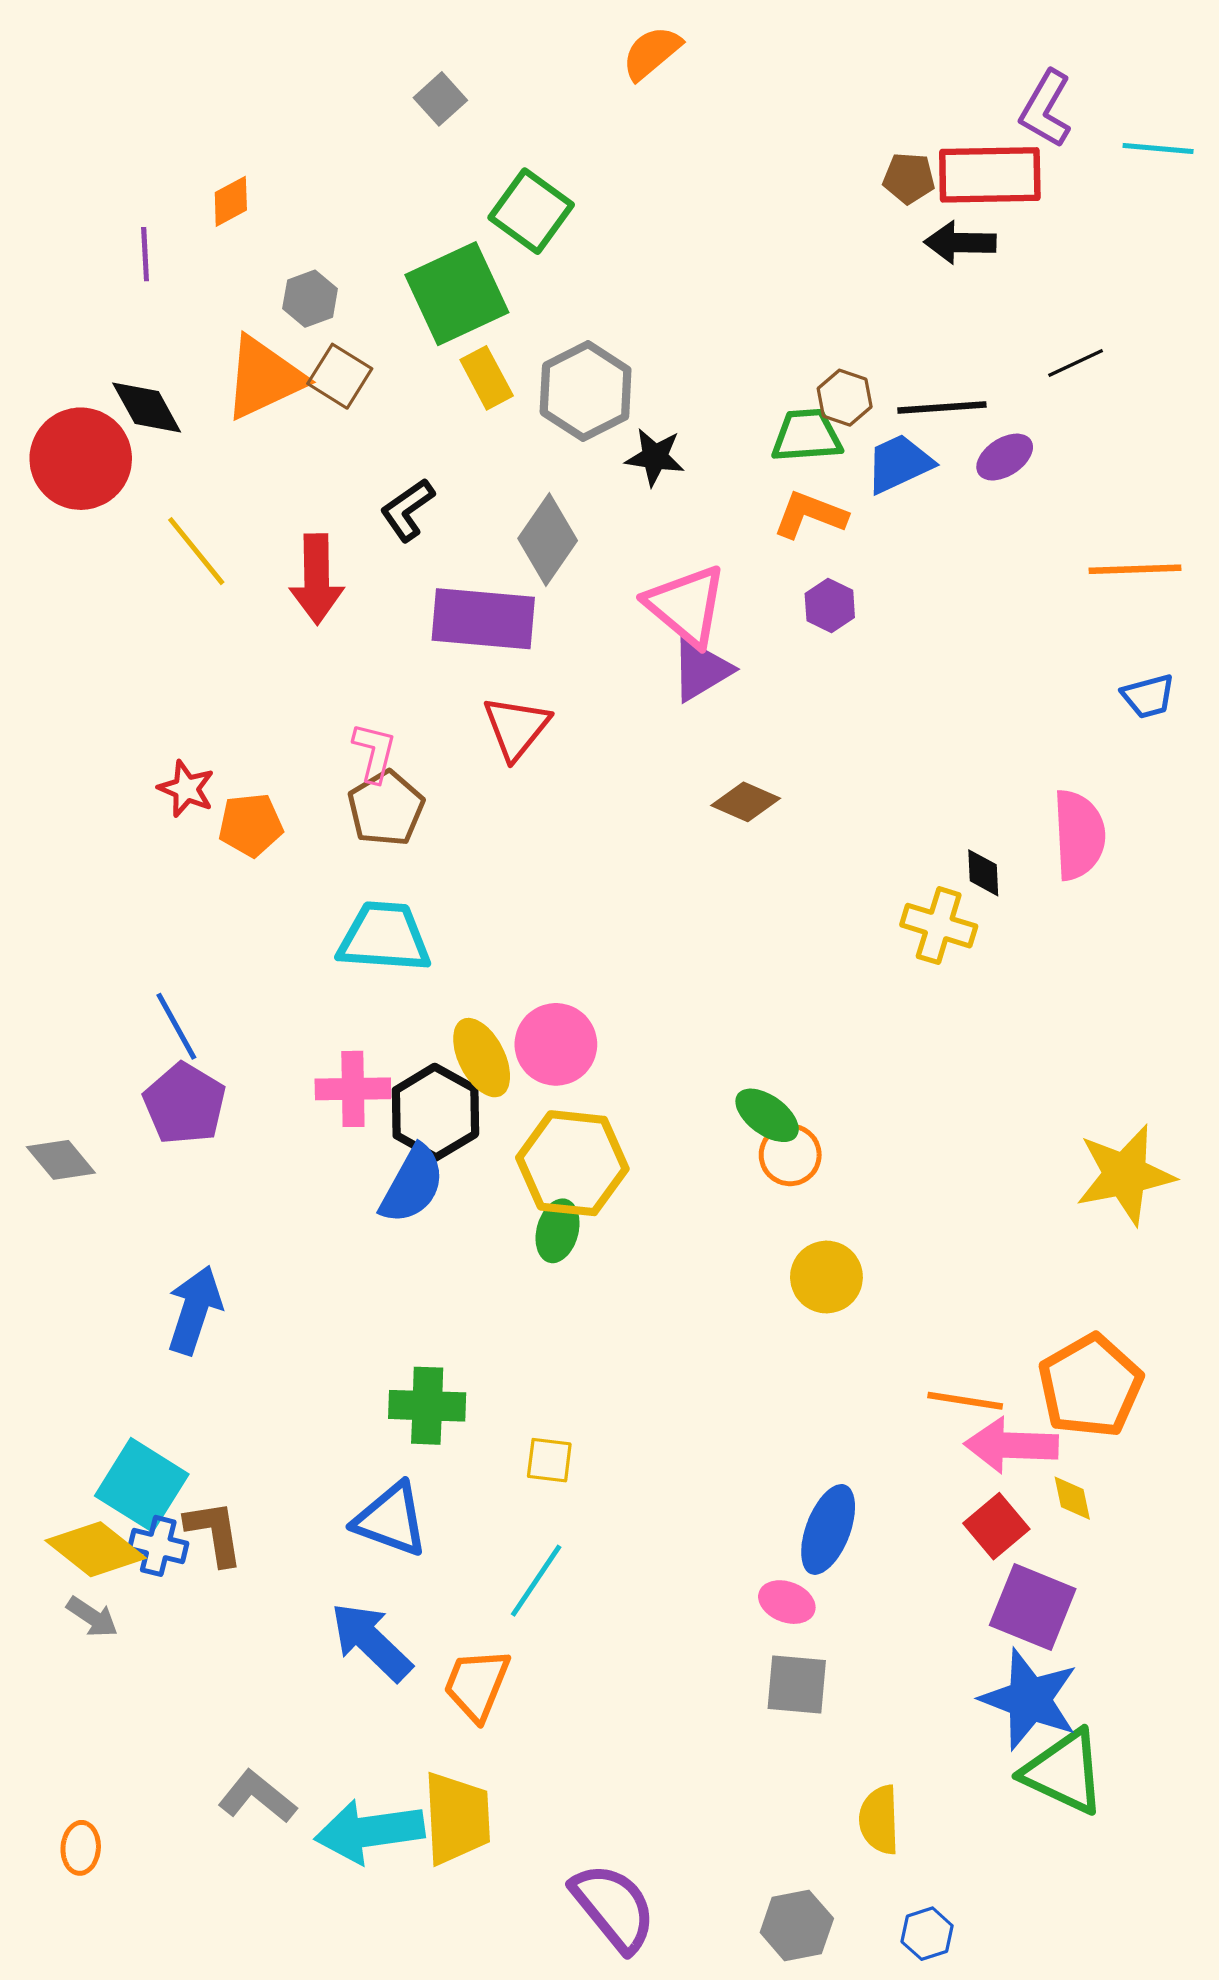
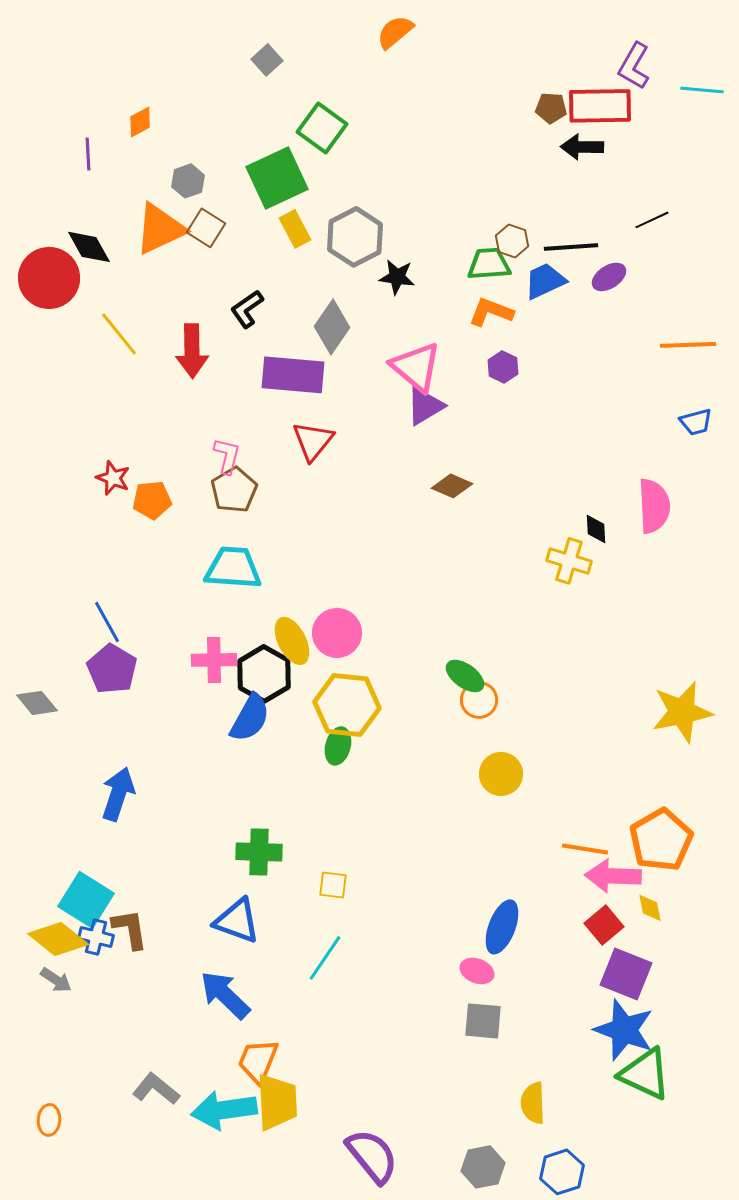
orange trapezoid: (477, 1685) -> (258, 1061), moved
blue hexagon: (927, 1934) -> (562, 1172), size x1.4

